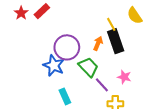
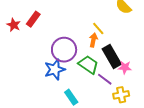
yellow line: (111, 24) -> (98, 29), moved
black rectangle: (116, 41) -> (112, 56), moved
blue star: (54, 66) -> (55, 69), turned -30

